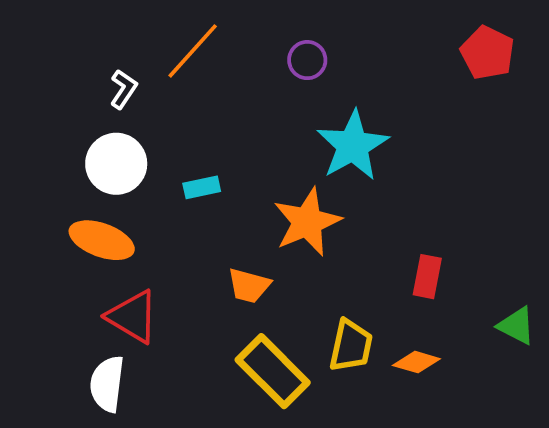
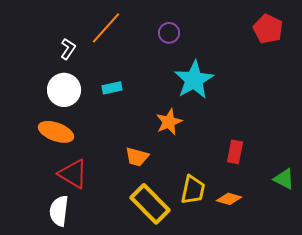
cyan rectangle: (202, 187) -> (112, 88), moved
orange star: (307, 222) -> (169, 122), size x0.7

